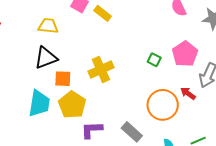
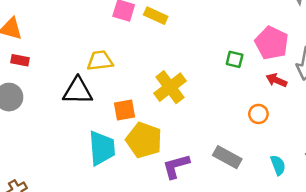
yellow trapezoid: (48, 26) -> (100, 61), moved
black triangle: (46, 58) -> (78, 91), moved, turned 35
red arrow: (188, 93) -> (276, 80), moved
orange circle: (163, 105) -> (258, 114), size x0.5

